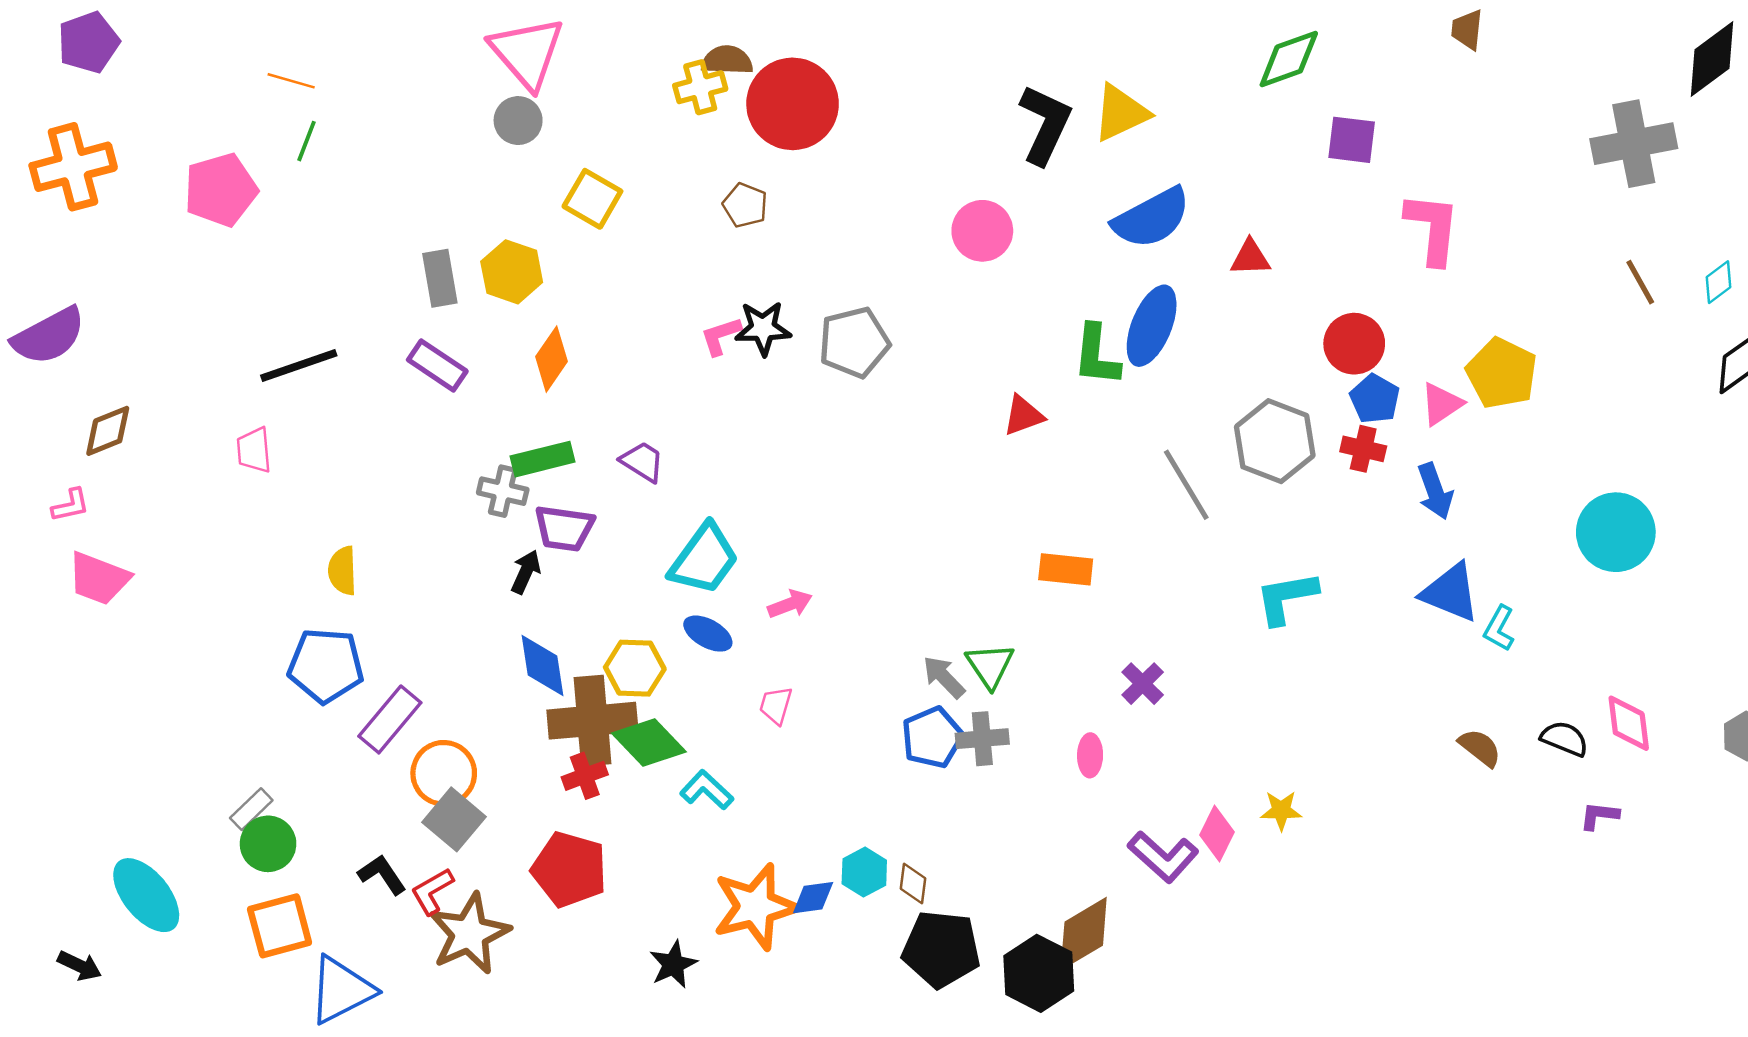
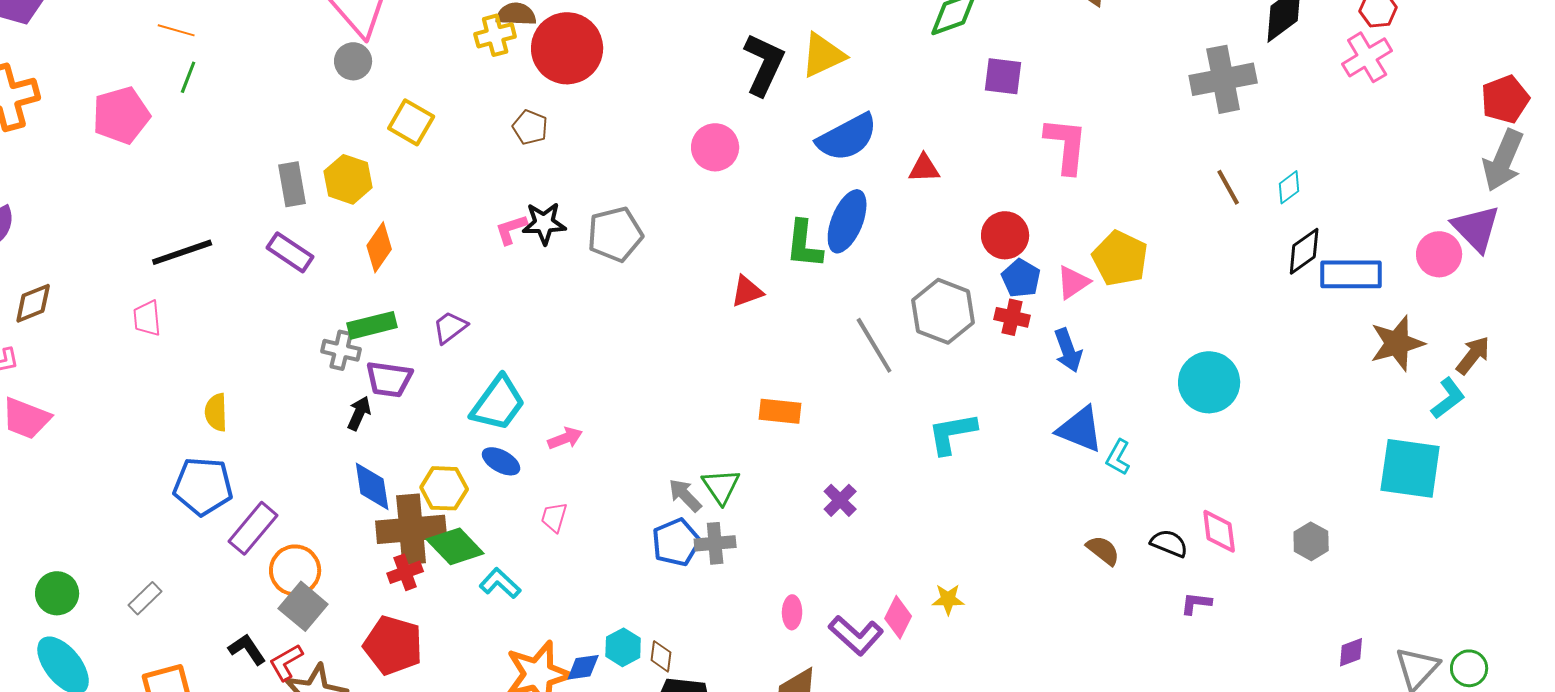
purple trapezoid: (642, 462) -> (450, 327), turned -69
pink ellipse: (1090, 755) -> (792, 612), moved
green circle: (268, 844) -> (57, 593), moved

